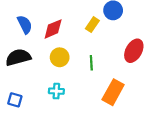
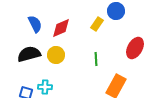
yellow circle: (60, 57) -> (56, 55), moved
cyan cross: (56, 91) -> (45, 87), moved

